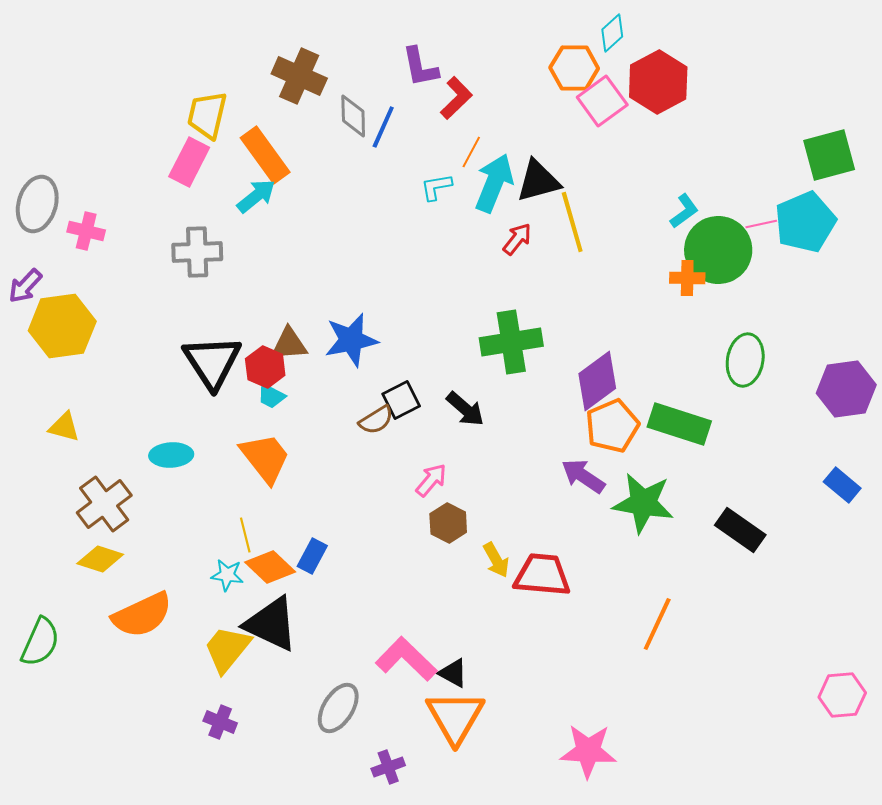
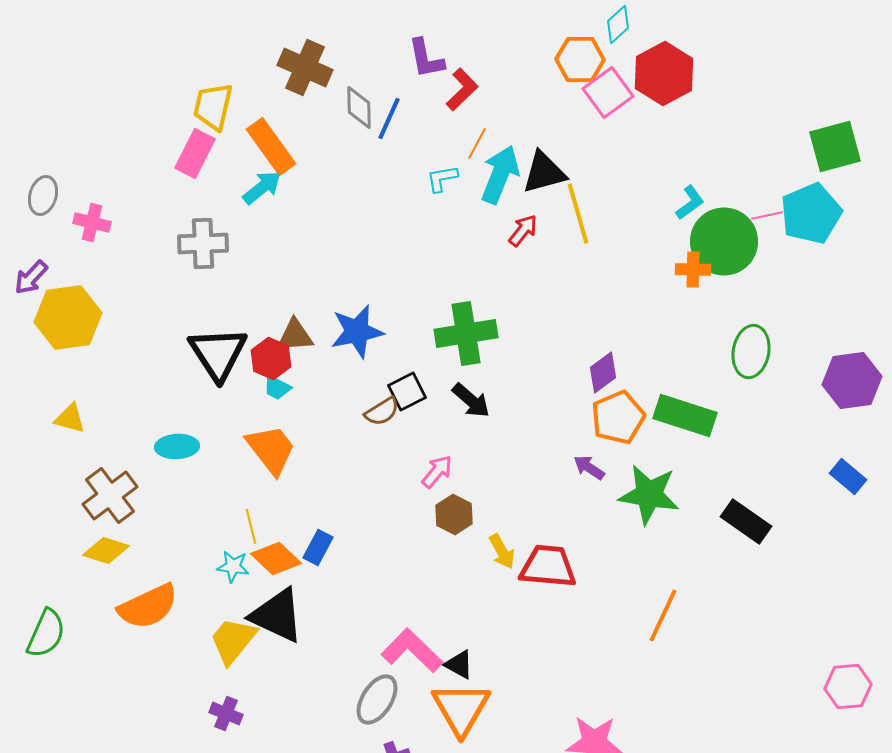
gray ellipse: (37, 204) -> (43, 196), size x0.7
green cross: (511, 342) -> (466, 334), moved
purple diamond: (597, 381) -> (603, 372), size x0.7
purple arrow: (583, 476) -> (589, 468), size x0.7
gray ellipse: (338, 708) -> (377, 700), moved

